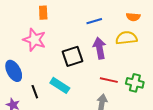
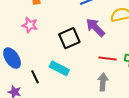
pink star: (34, 40) -> (30, 25), size x0.7
purple arrow: (99, 48) -> (95, 27), turned -30

